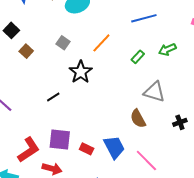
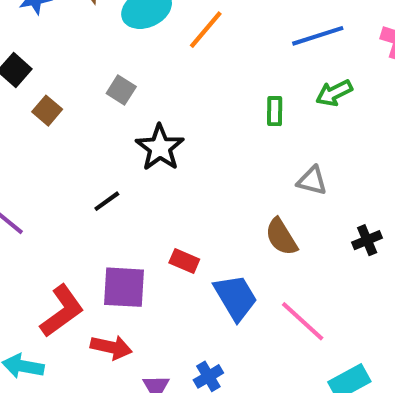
blue line: (144, 18) -> (318, 36), moved
orange line: (101, 43) -> (206, 30), moved
green rectangle: (138, 57) -> (275, 111), turned -40
gray triangle: (154, 92) -> (312, 181), size x0.7
red rectangle: (87, 149) -> (184, 261), moved

